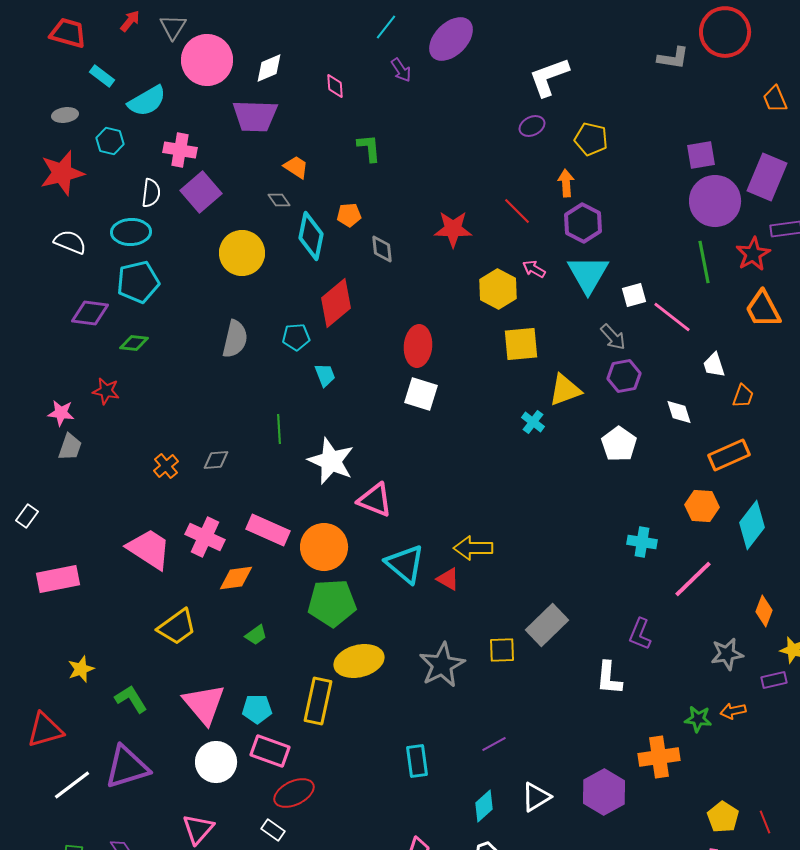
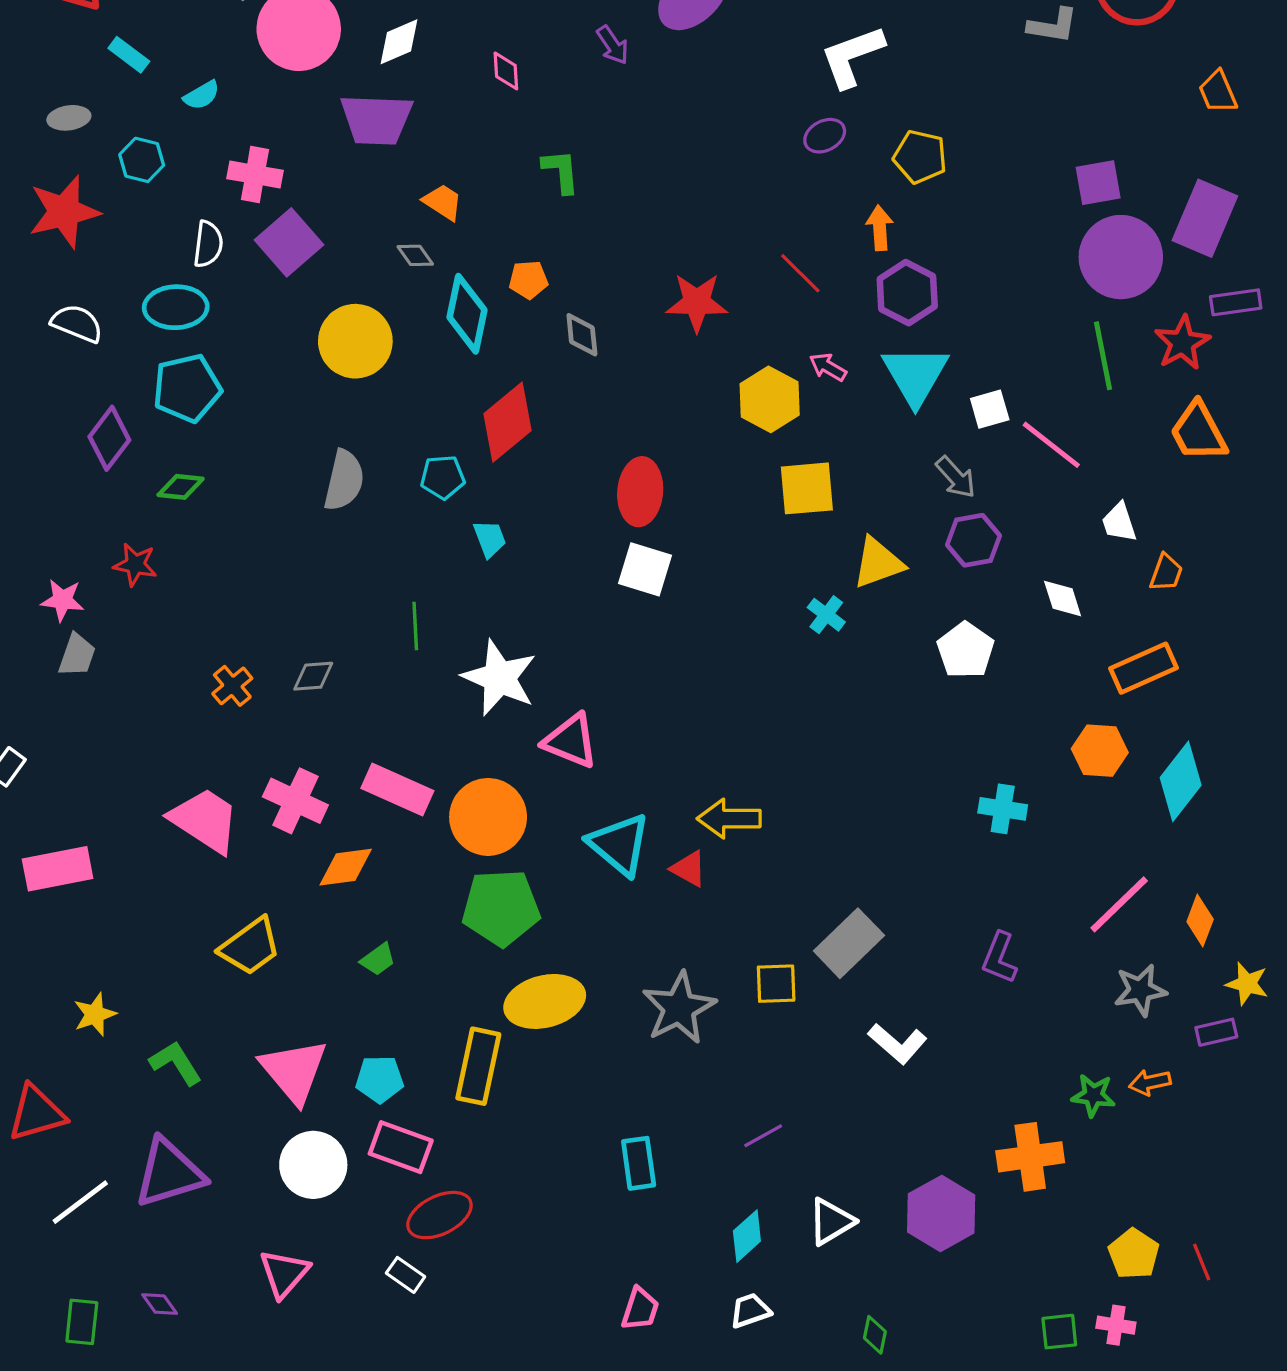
cyan semicircle: (147, 101) -> (202, 95), size x0.6
purple diamond: (90, 313) -> (109, 438), turned -60
pink line: (693, 579) -> (1119, 904), moved
white L-shape: (609, 678) -> (897, 1044), moved, turned -54

